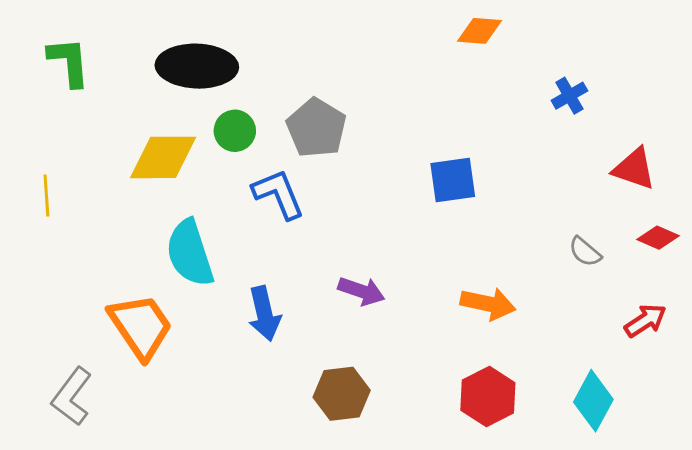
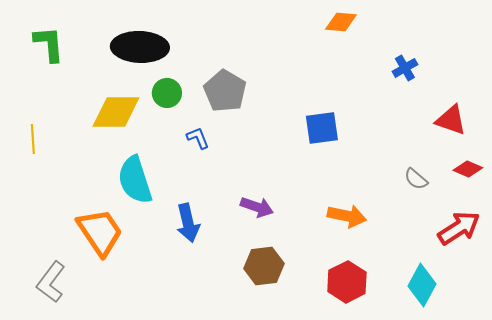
blue L-shape: (278, 194) -> (198, 138), size x0.6
red arrow: (645, 321) -> (459, 228), size x1.4
brown hexagon: (342, 394) -> (264, 266), moved

